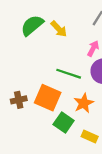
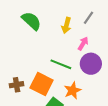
green semicircle: (32, 25) -> (31, 21), turned 80
yellow arrow: (59, 29) -> (66, 25), moved, turned 56

